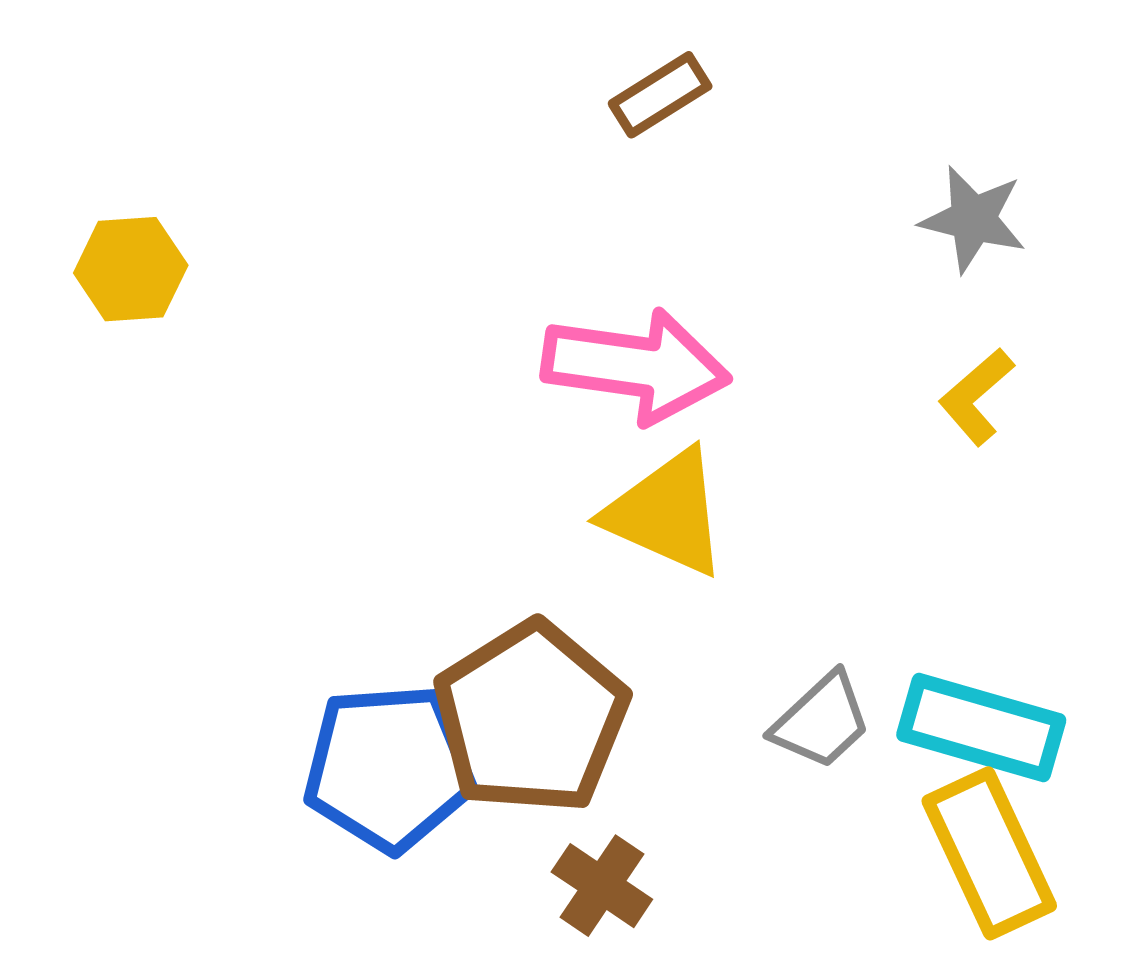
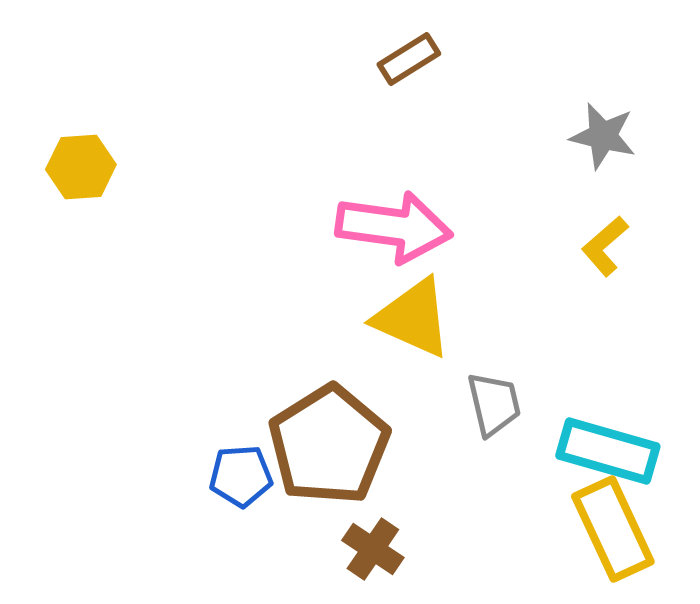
gray trapezoid: (821, 721) -> (494, 404), moved, turned -60
blue pentagon: (389, 768) -> (241, 476), size x0.6

